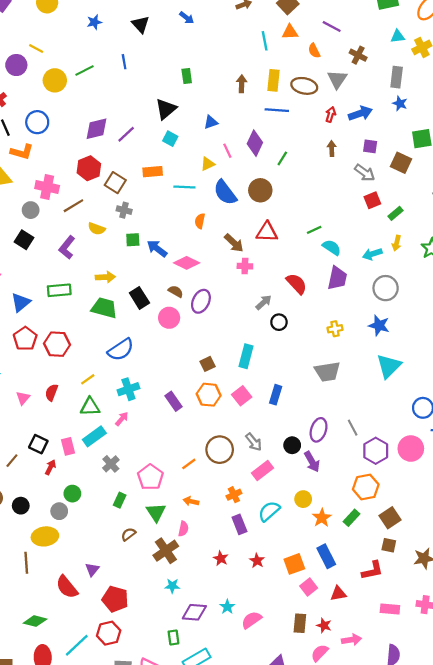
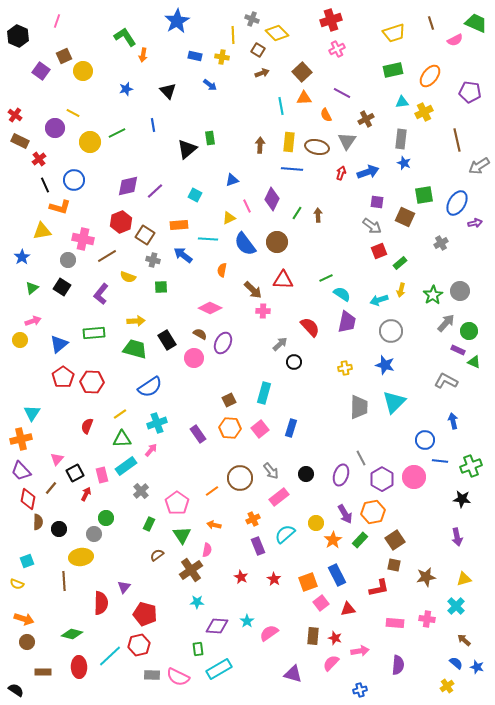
brown cross: (358, 55) -> (366, 119), turned 35
black triangle: (166, 109) -> (187, 149), moved
brown arrow: (332, 149) -> (318, 215), moved
blue arrow: (157, 249) -> (183, 255), moved
gray trapezoid: (327, 372) -> (359, 407), moved, turned -80
pink triangle: (23, 398) -> (57, 459), moved
purple ellipse: (319, 430) -> (341, 475), moved
black square: (38, 444) -> (75, 473), turned 36
purple arrow: (312, 462) -> (345, 514), moved
red semicircle: (67, 587) -> (101, 603), turned -140

